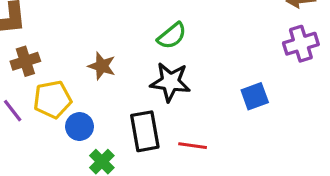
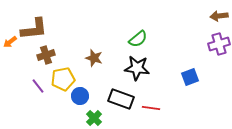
black rectangle: (145, 131) -> (121, 99), turned -60

